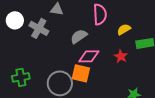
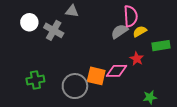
pink semicircle: (100, 14) -> (131, 16), moved
gray semicircle: (79, 36) -> (119, 31), moved
pink diamond: (89, 56) -> (116, 71), moved

